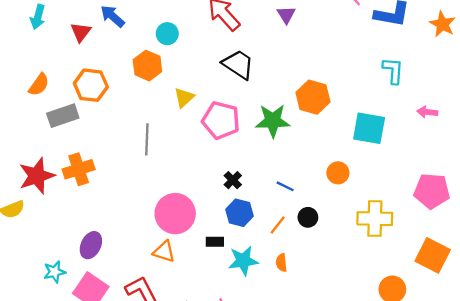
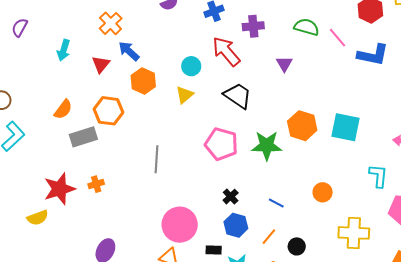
purple triangle: (286, 15) -> (284, 64), moved
cyan circle: (167, 34) -> (191, 66), moved
orange hexagon: (147, 66) -> (143, 81), moved
cyan L-shape: (393, 71) -> (378, 176), moved
yellow triangle: (184, 98) -> (184, 95), moved
cyan square: (369, 128) -> (345, 127), moved
orange cross: (79, 169) -> (96, 184), size x0.6
black circle: (308, 217) -> (297, 246), moved

